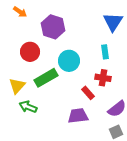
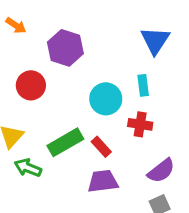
cyan circle: (69, 61) -> (106, 99), moved
green rectangle: (46, 78) -> (65, 142), moved
red rectangle: (88, 93) -> (101, 147), moved

